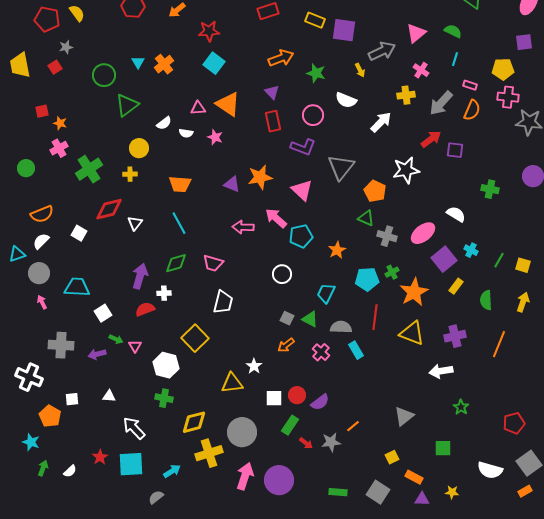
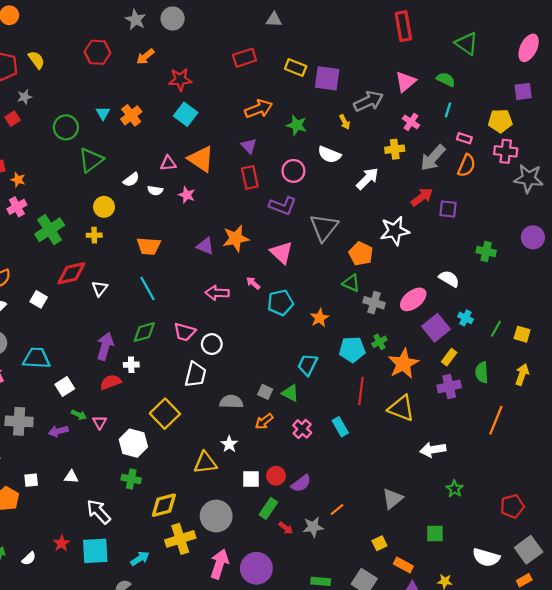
pink arrow: (276, 218) -> (253, 283), size x0.6
white circle: (282, 274) -> (212, 344), moved
gray semicircle: (341, 327) -> (231, 402), moved
purple cross: (455, 336) -> (449, 386), moved

